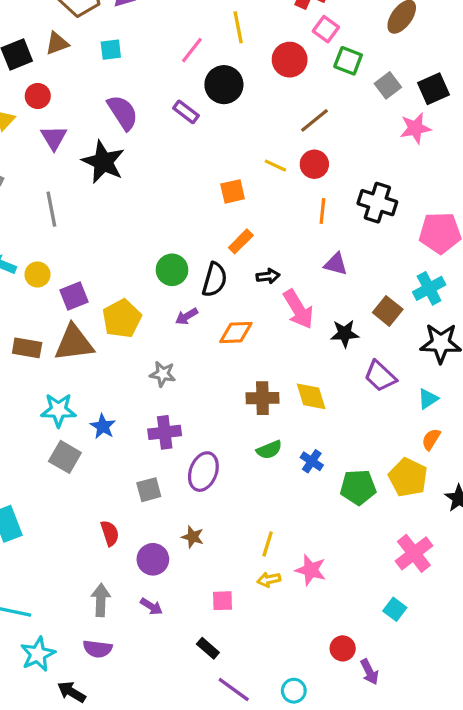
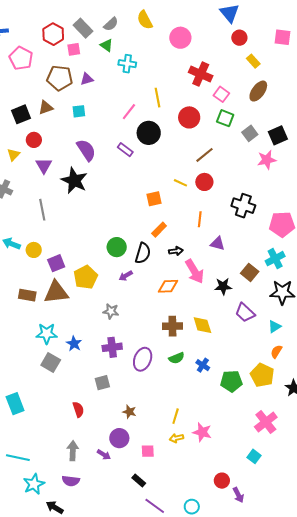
pink square: (326, 29) -> (221, 94), moved
orange line: (322, 211) -> (200, 219), moved
orange diamond: (236, 332) -> (168, 286), moved
purple ellipse: (203, 472) -> (143, 359), moved
purple circle: (153, 559) -> (119, 438), moved

